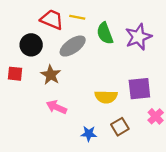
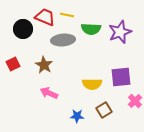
green semicircle: (105, 33) -> (91, 29), turned -66
black circle: (31, 45) -> (23, 29), moved
gray ellipse: (73, 46) -> (63, 40), turned 30
red square: (15, 74) -> (13, 64), turned -32

